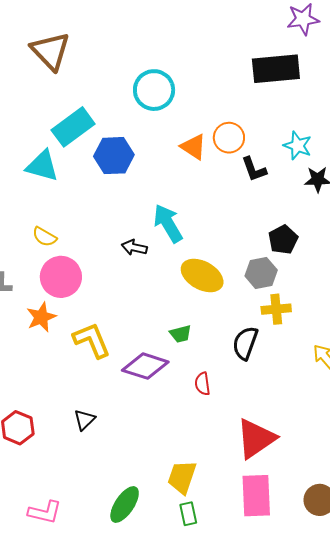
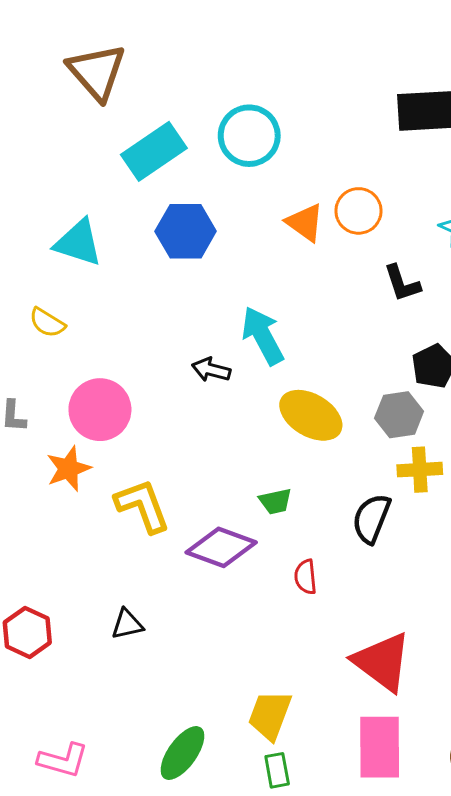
cyan rectangle: (73, 127) -> (154, 151), moved
black L-shape: (254, 169) -> (402, 283), moved
yellow semicircle: (45, 237) -> (47, 323), moved
black triangle: (84, 420) -> (127, 624), turned 30
red triangle: (256, 439) -> (382, 662), turned -51

